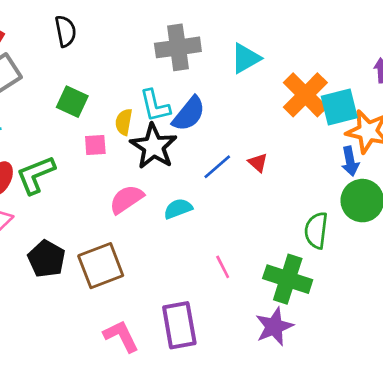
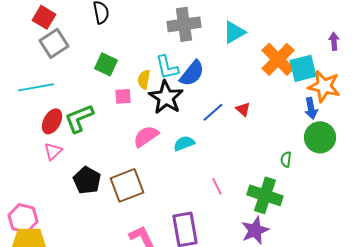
green semicircle: (316, 230) -> (286, 159), size x0.6

